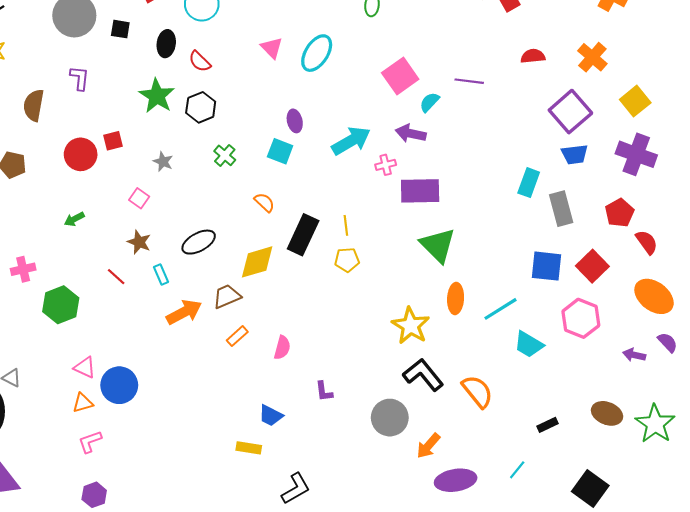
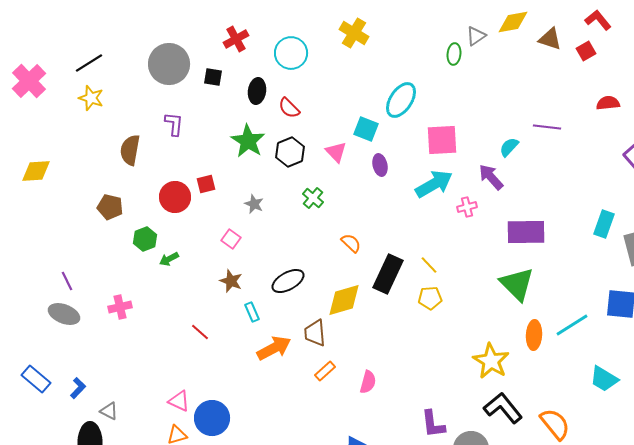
pink triangle: (272, 48) -> (336, 152), moved
pink square: (400, 76) -> (442, 140), moved, turned 32
purple arrow: (411, 133) -> (491, 177), turned 36
cyan square: (280, 151) -> (366, 129), moved
purple rectangle: (420, 191) -> (526, 232), moved
yellow line: (346, 225) -> (429, 265), turned -36
red line: (116, 277) -> (200, 332), moved
brown trapezoid: (227, 296) -> (315, 333), turned -72
green hexagon: (61, 305) -> (145, 239), moved, size x0.7
cyan line: (500, 309) -> (572, 325), moved
purple L-shape: (324, 391) -> (433, 424), moved, size x1.4

